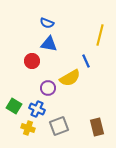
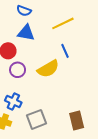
yellow line: (100, 35) -> (63, 23), moved, turned 50
purple circle: (48, 88) -> (18, 70), moved

